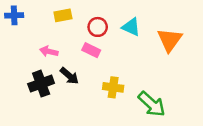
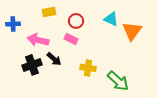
blue cross: (14, 15) -> (13, 24), moved
cyan triangle: (131, 27) -> (111, 19), moved
pink arrow: (49, 51) -> (38, 40), size x1.5

